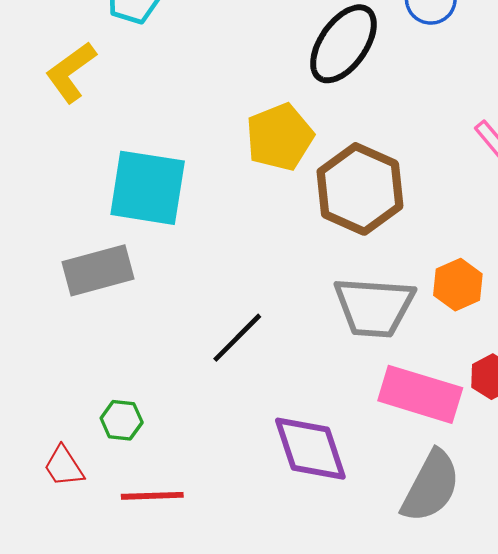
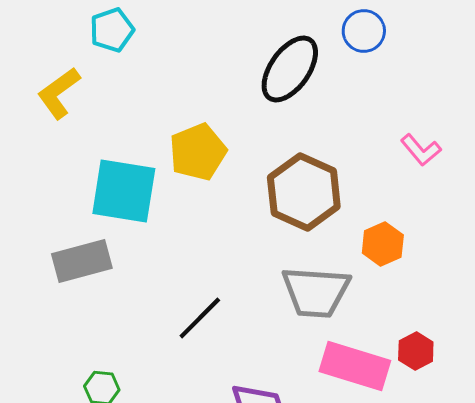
yellow pentagon: (280, 137) -> (198, 152), moved
orange hexagon: (458, 285) -> (383, 244), moved

